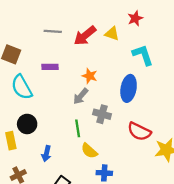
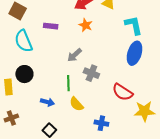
orange star: (90, 76) -> (86, 25), moved
blue ellipse: (129, 88) -> (135, 53), moved
blue arrow: (46, 154) -> (47, 102), moved, turned -96
blue cross: (104, 173) -> (101, 123), moved

